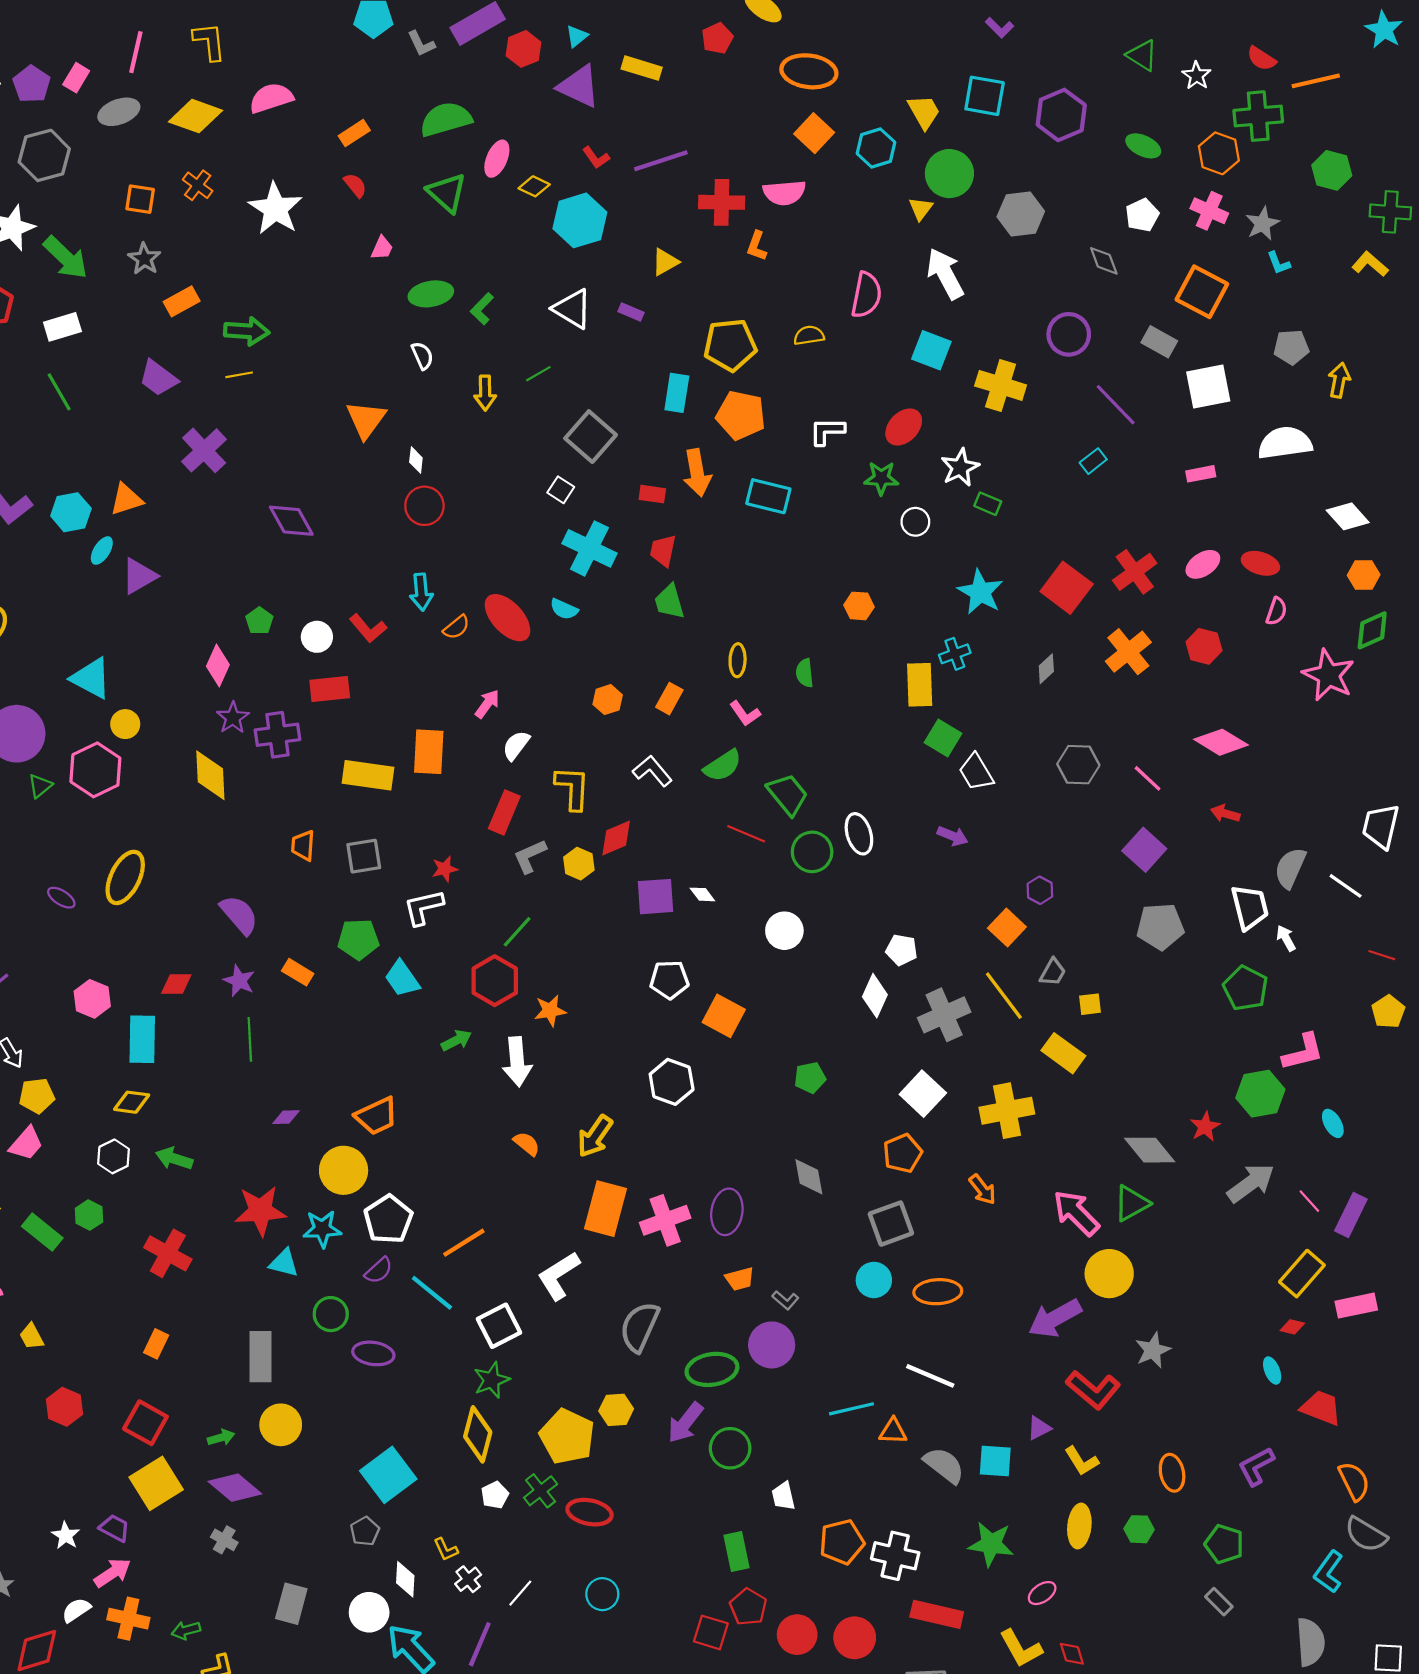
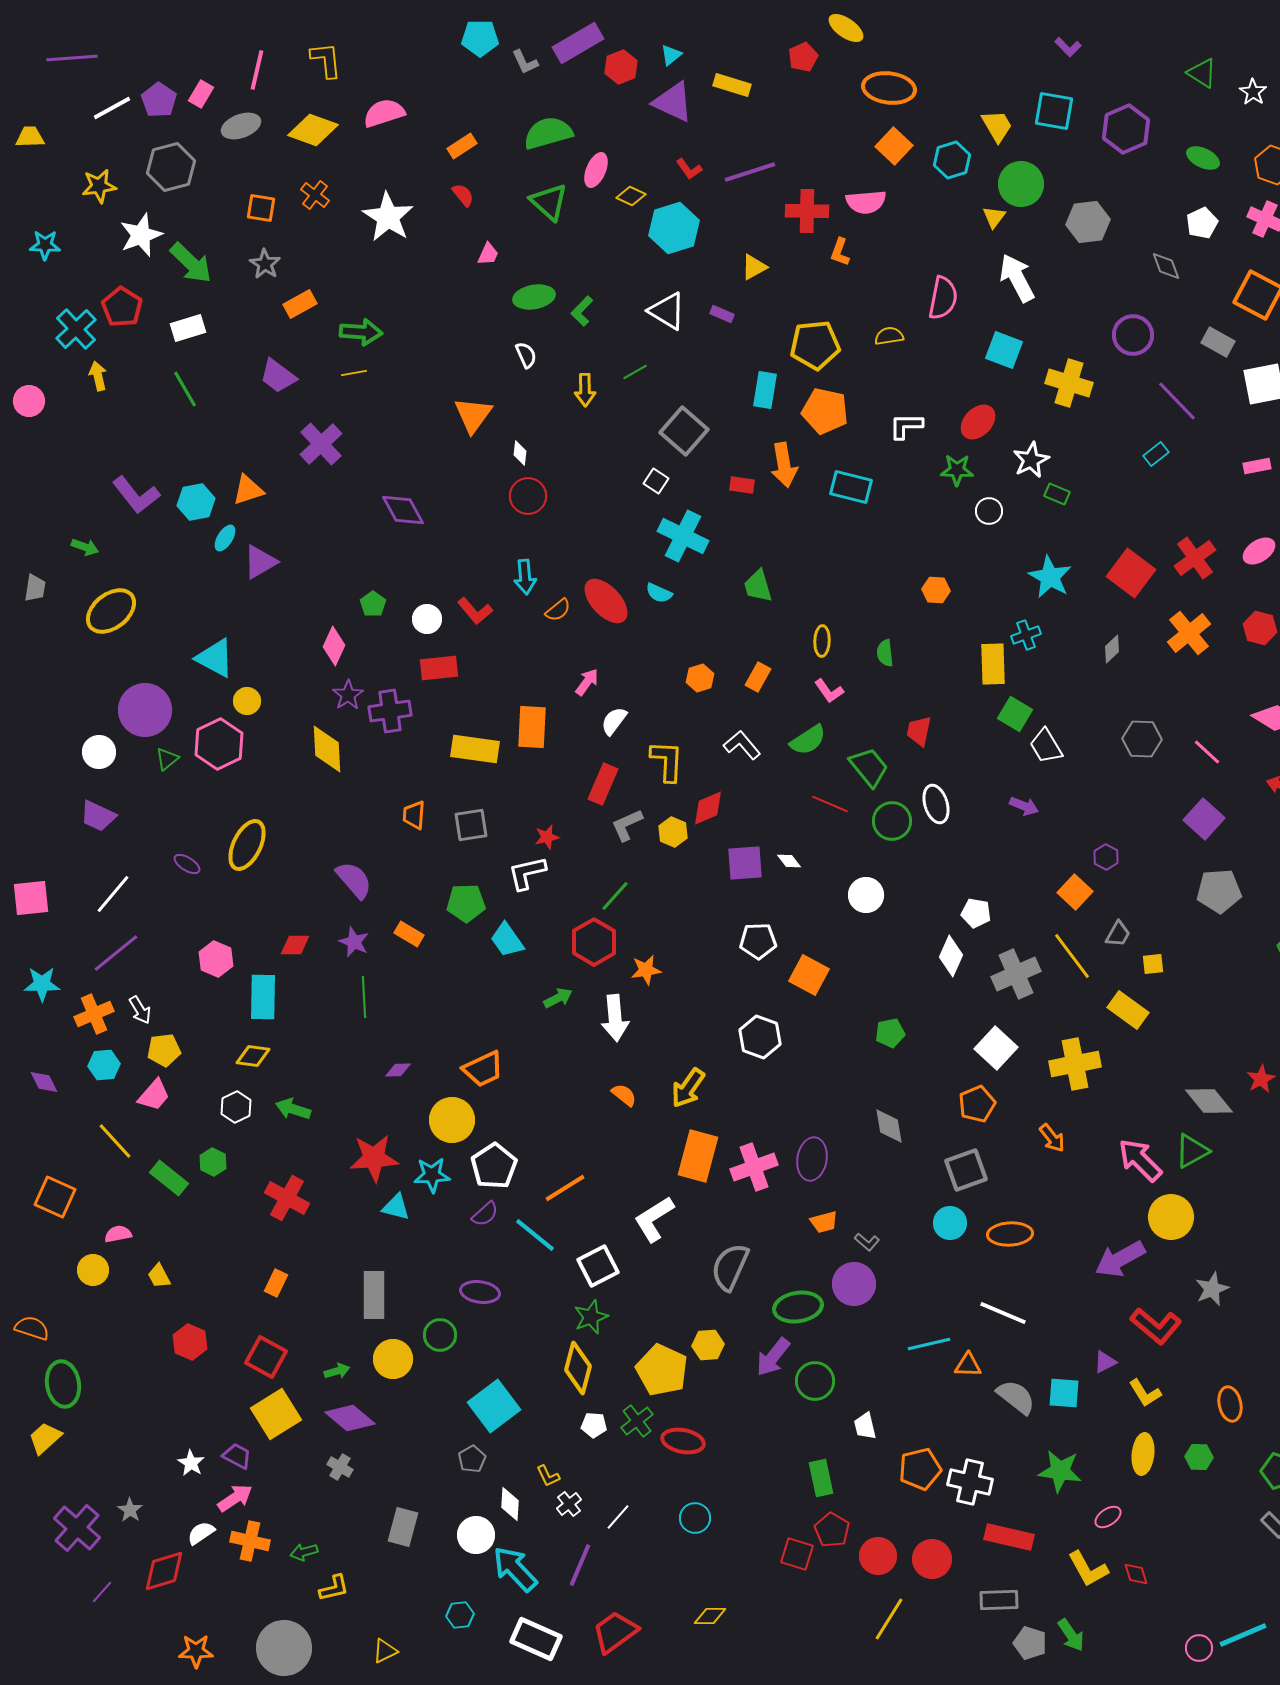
red trapezoid: (663, 551) -> (919, 731), moved
green circle: (331, 1314) -> (440, 1335), moved
white pentagon: (495, 1495) -> (594, 1425), turned 30

